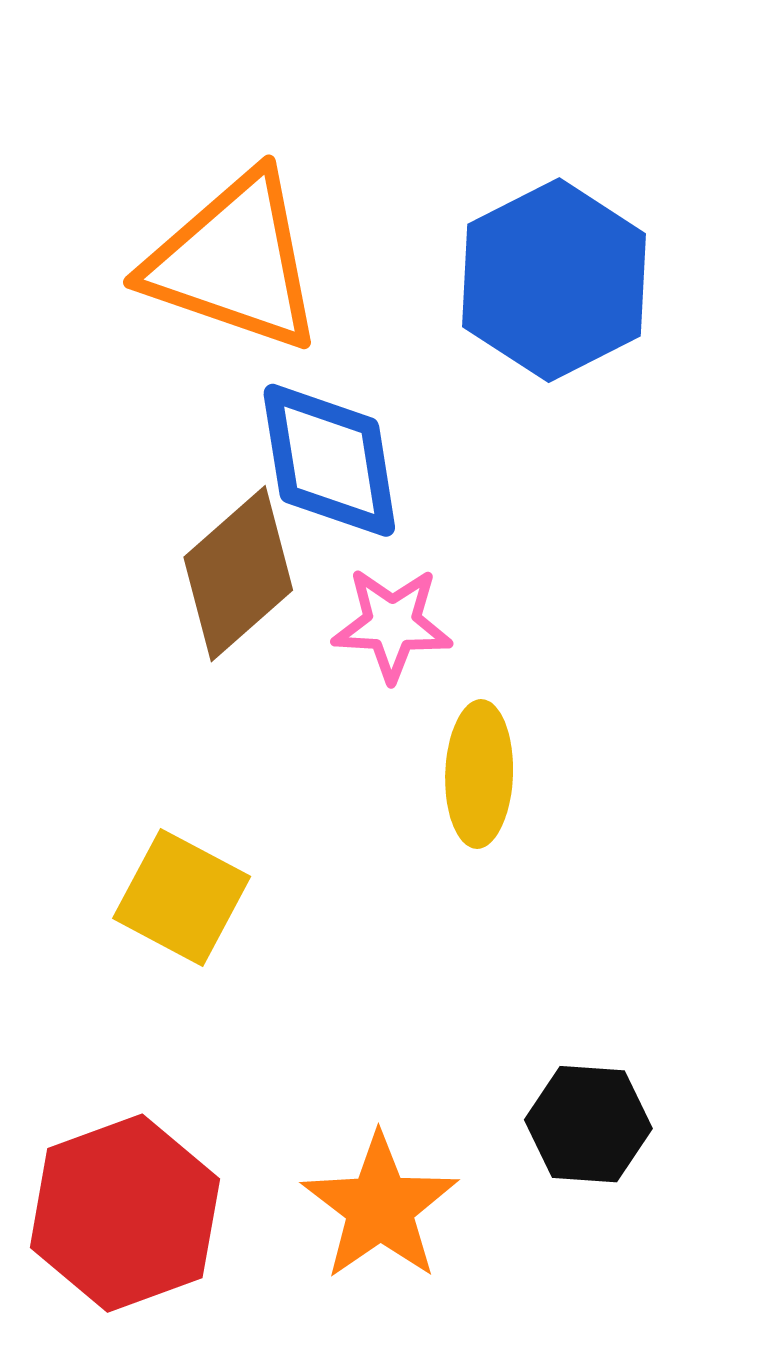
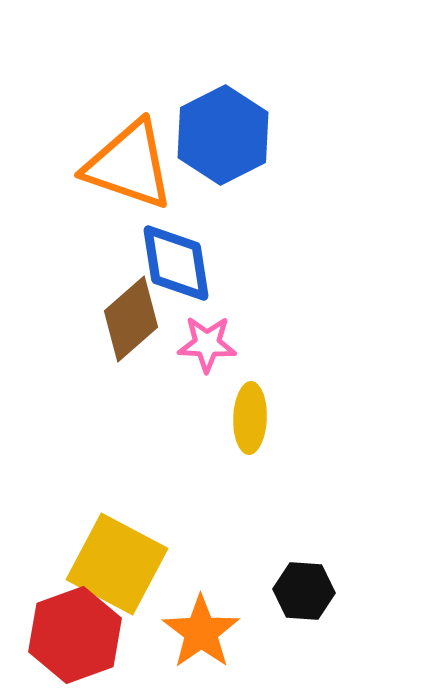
blue hexagon: (554, 280) -> (223, 135), moved
yellow square: (182, 897) -> (117, 564), moved, size x1.5

